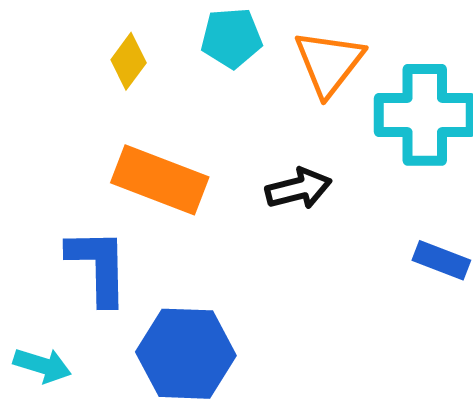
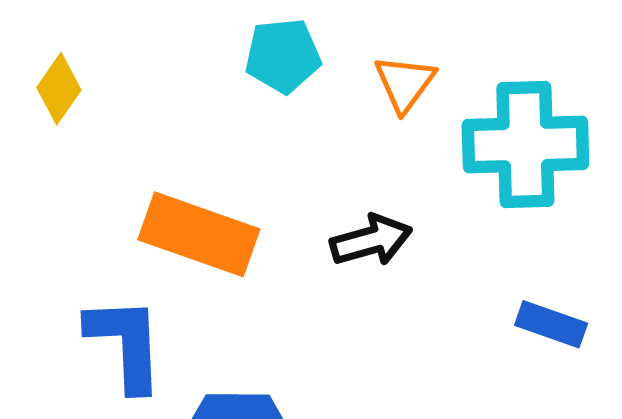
yellow diamond: (129, 61) -> (59, 89), moved
orange triangle: (329, 63) -> (405, 83), size x0.7

